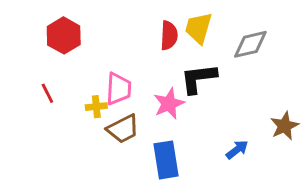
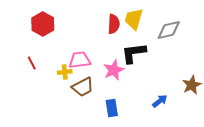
pink trapezoid: (119, 89) -> (80, 60), turned -100
blue rectangle: (166, 160) -> (112, 108), size x0.7

